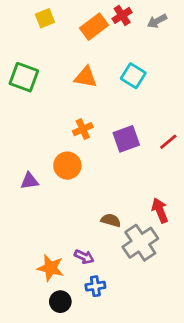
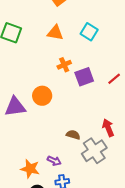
orange cross: (83, 129) -> (64, 65), moved
purple triangle: (29, 181) -> (15, 107), size x1.6

